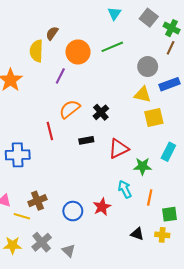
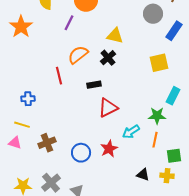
blue rectangle: (169, 84) -> (174, 31), turned -36
yellow triangle: (142, 95) -> (115, 36), moved
red triangle: (119, 149) -> (108, 108), moved
blue cross: (18, 155) -> (28, 99), size x0.6
green star: (142, 166) -> (157, 116), moved
cyan arrow: (125, 189) -> (131, 132), turned -96
yellow line: (22, 216) -> (22, 125), moved

